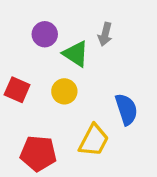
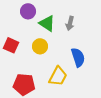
gray arrow: (105, 34) -> (70, 23), moved

